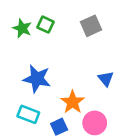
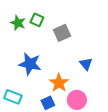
gray square: (91, 26) -> (62, 33), moved
cyan rectangle: (28, 114) -> (13, 97), moved

